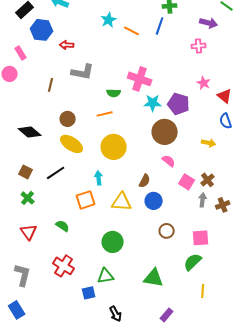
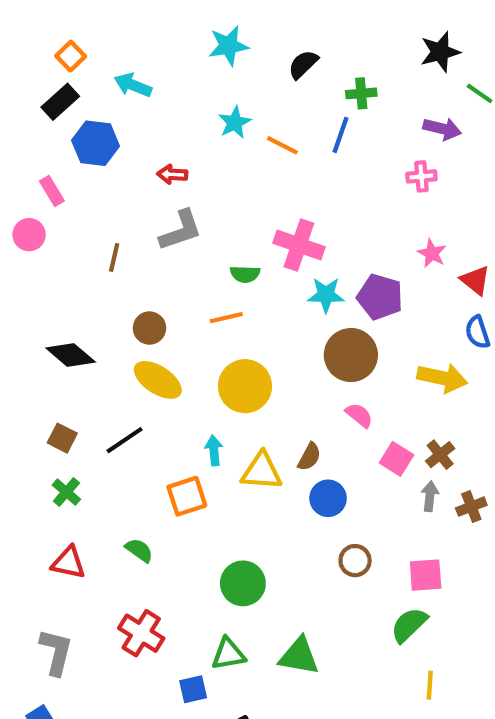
red arrow: (67, 45) -> (172, 174), moved
gray L-shape: (83, 72) -> (181, 230), turned -30
yellow arrow: (209, 143) -> (442, 378), size x1.6
yellow triangle: (122, 202) -> (262, 471), moved
red triangle: (29, 232) -> (69, 563), turned -42
green triangle: (154, 278) -> (299, 656), moved

